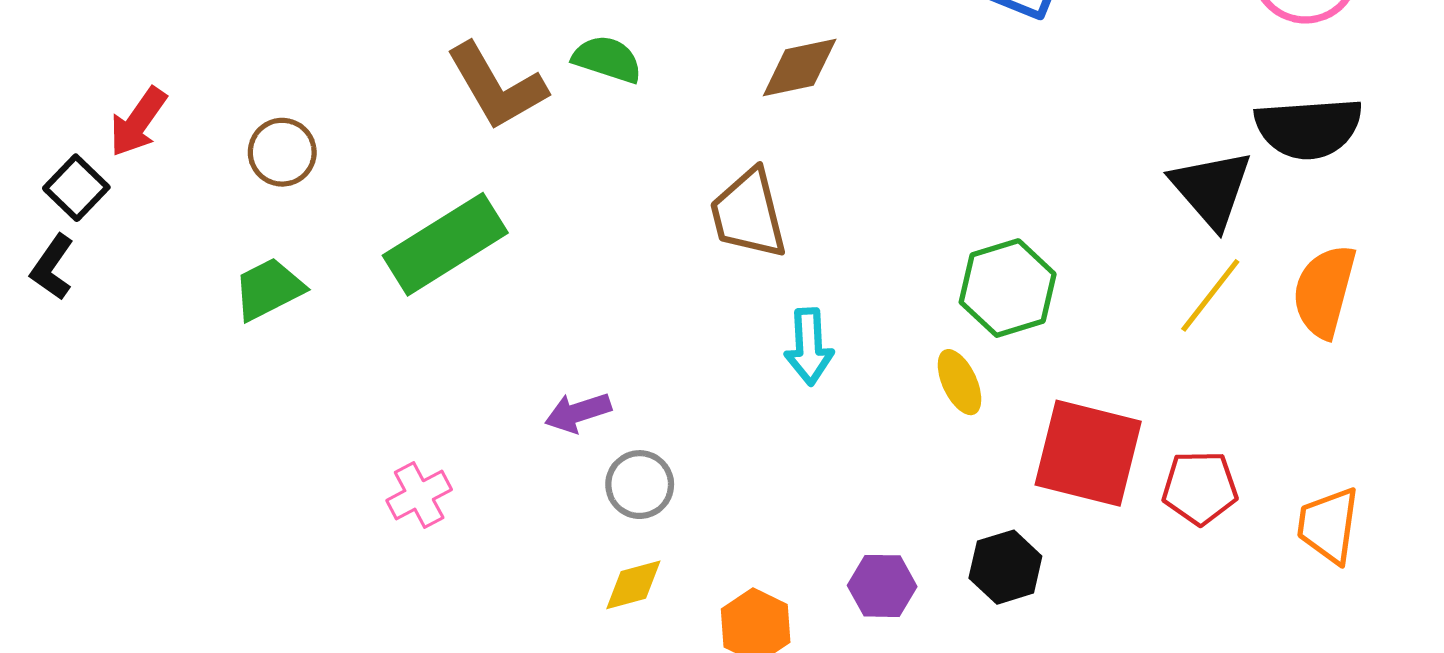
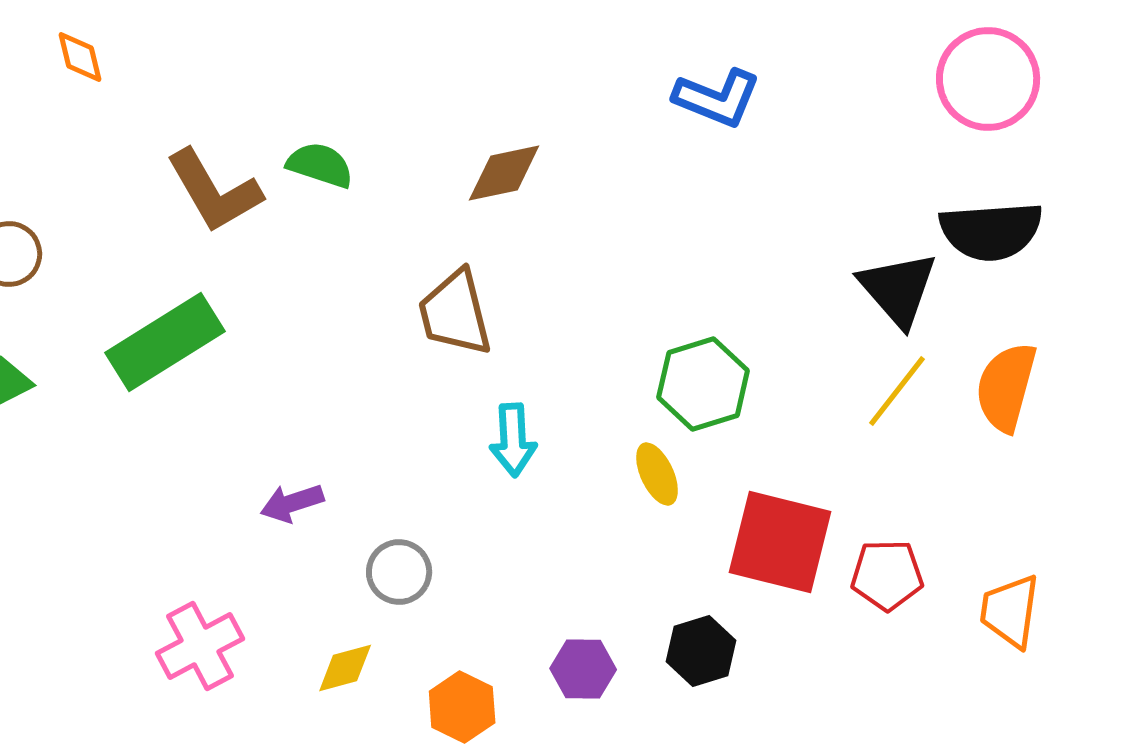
gray circle: (640, 485) -> (399, 572), moved
pink cross: (419, 495) -> (200, 646), moved, size x1.4

